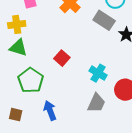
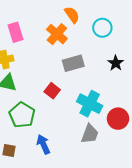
gray rectangle: (104, 20) -> (73, 63), moved, turned -45
cyan cross: (98, 73) -> (90, 104), size x1.4

